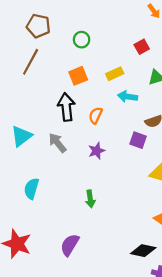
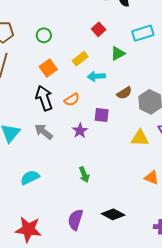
orange semicircle: (96, 115) -> (72, 100), turned -133
purple square: (138, 140) -> (102, 115), moved
cyan semicircle: (31, 189) -> (30, 178), turned 60
black diamond: (143, 251) -> (113, 214), moved, turned 30

